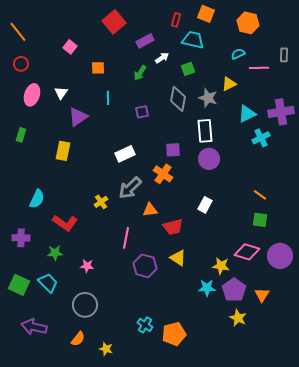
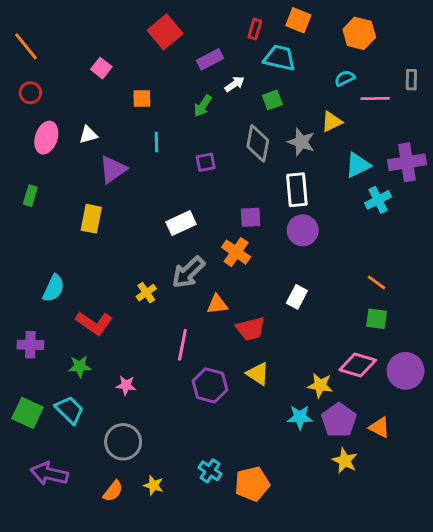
white triangle: (61, 93) -> (88, 135), turned 40
orange triangle: (262, 295) -> (379, 427), turned -35
yellow star: (106, 349) -> (153, 485), moved

